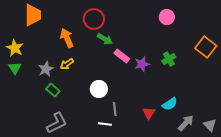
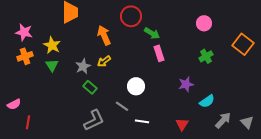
pink circle: (167, 17) -> (204, 23), moved
green arrow: (105, 39) -> (152, 33), moved
pink rectangle: (122, 56) -> (159, 53), turned 35
purple star: (142, 64) -> (186, 84), moved
gray line: (115, 109) -> (122, 106), moved, turned -48
red triangle: (149, 113) -> (182, 124), moved

